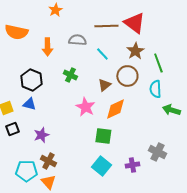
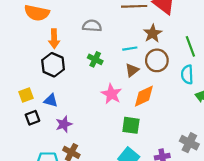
gray semicircle: (77, 40) -> (92, 26), moved
orange arrow: (47, 47) -> (54, 39), moved
brown star: (135, 51) -> (153, 33), moved
cyan line: (102, 54) -> (130, 49), moved, turned -56
blue triangle: (29, 104) -> (51, 100), moved

